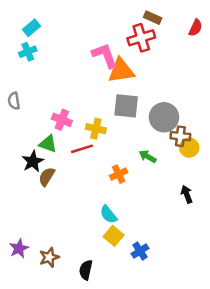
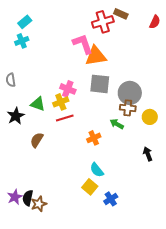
red cross: (141, 38) -> (103, 22), moved
pink cross: (62, 120) -> (68, 89), moved
yellow cross: (96, 129) -> (61, 102), moved, turned -35
brown cross: (180, 136) -> (128, 108), moved
green triangle: (48, 144) -> (38, 104), moved
black star: (33, 161) -> (16, 116), moved
cyan semicircle: (108, 214) -> (97, 170), moved
black semicircle: (86, 270) -> (28, 198), moved

